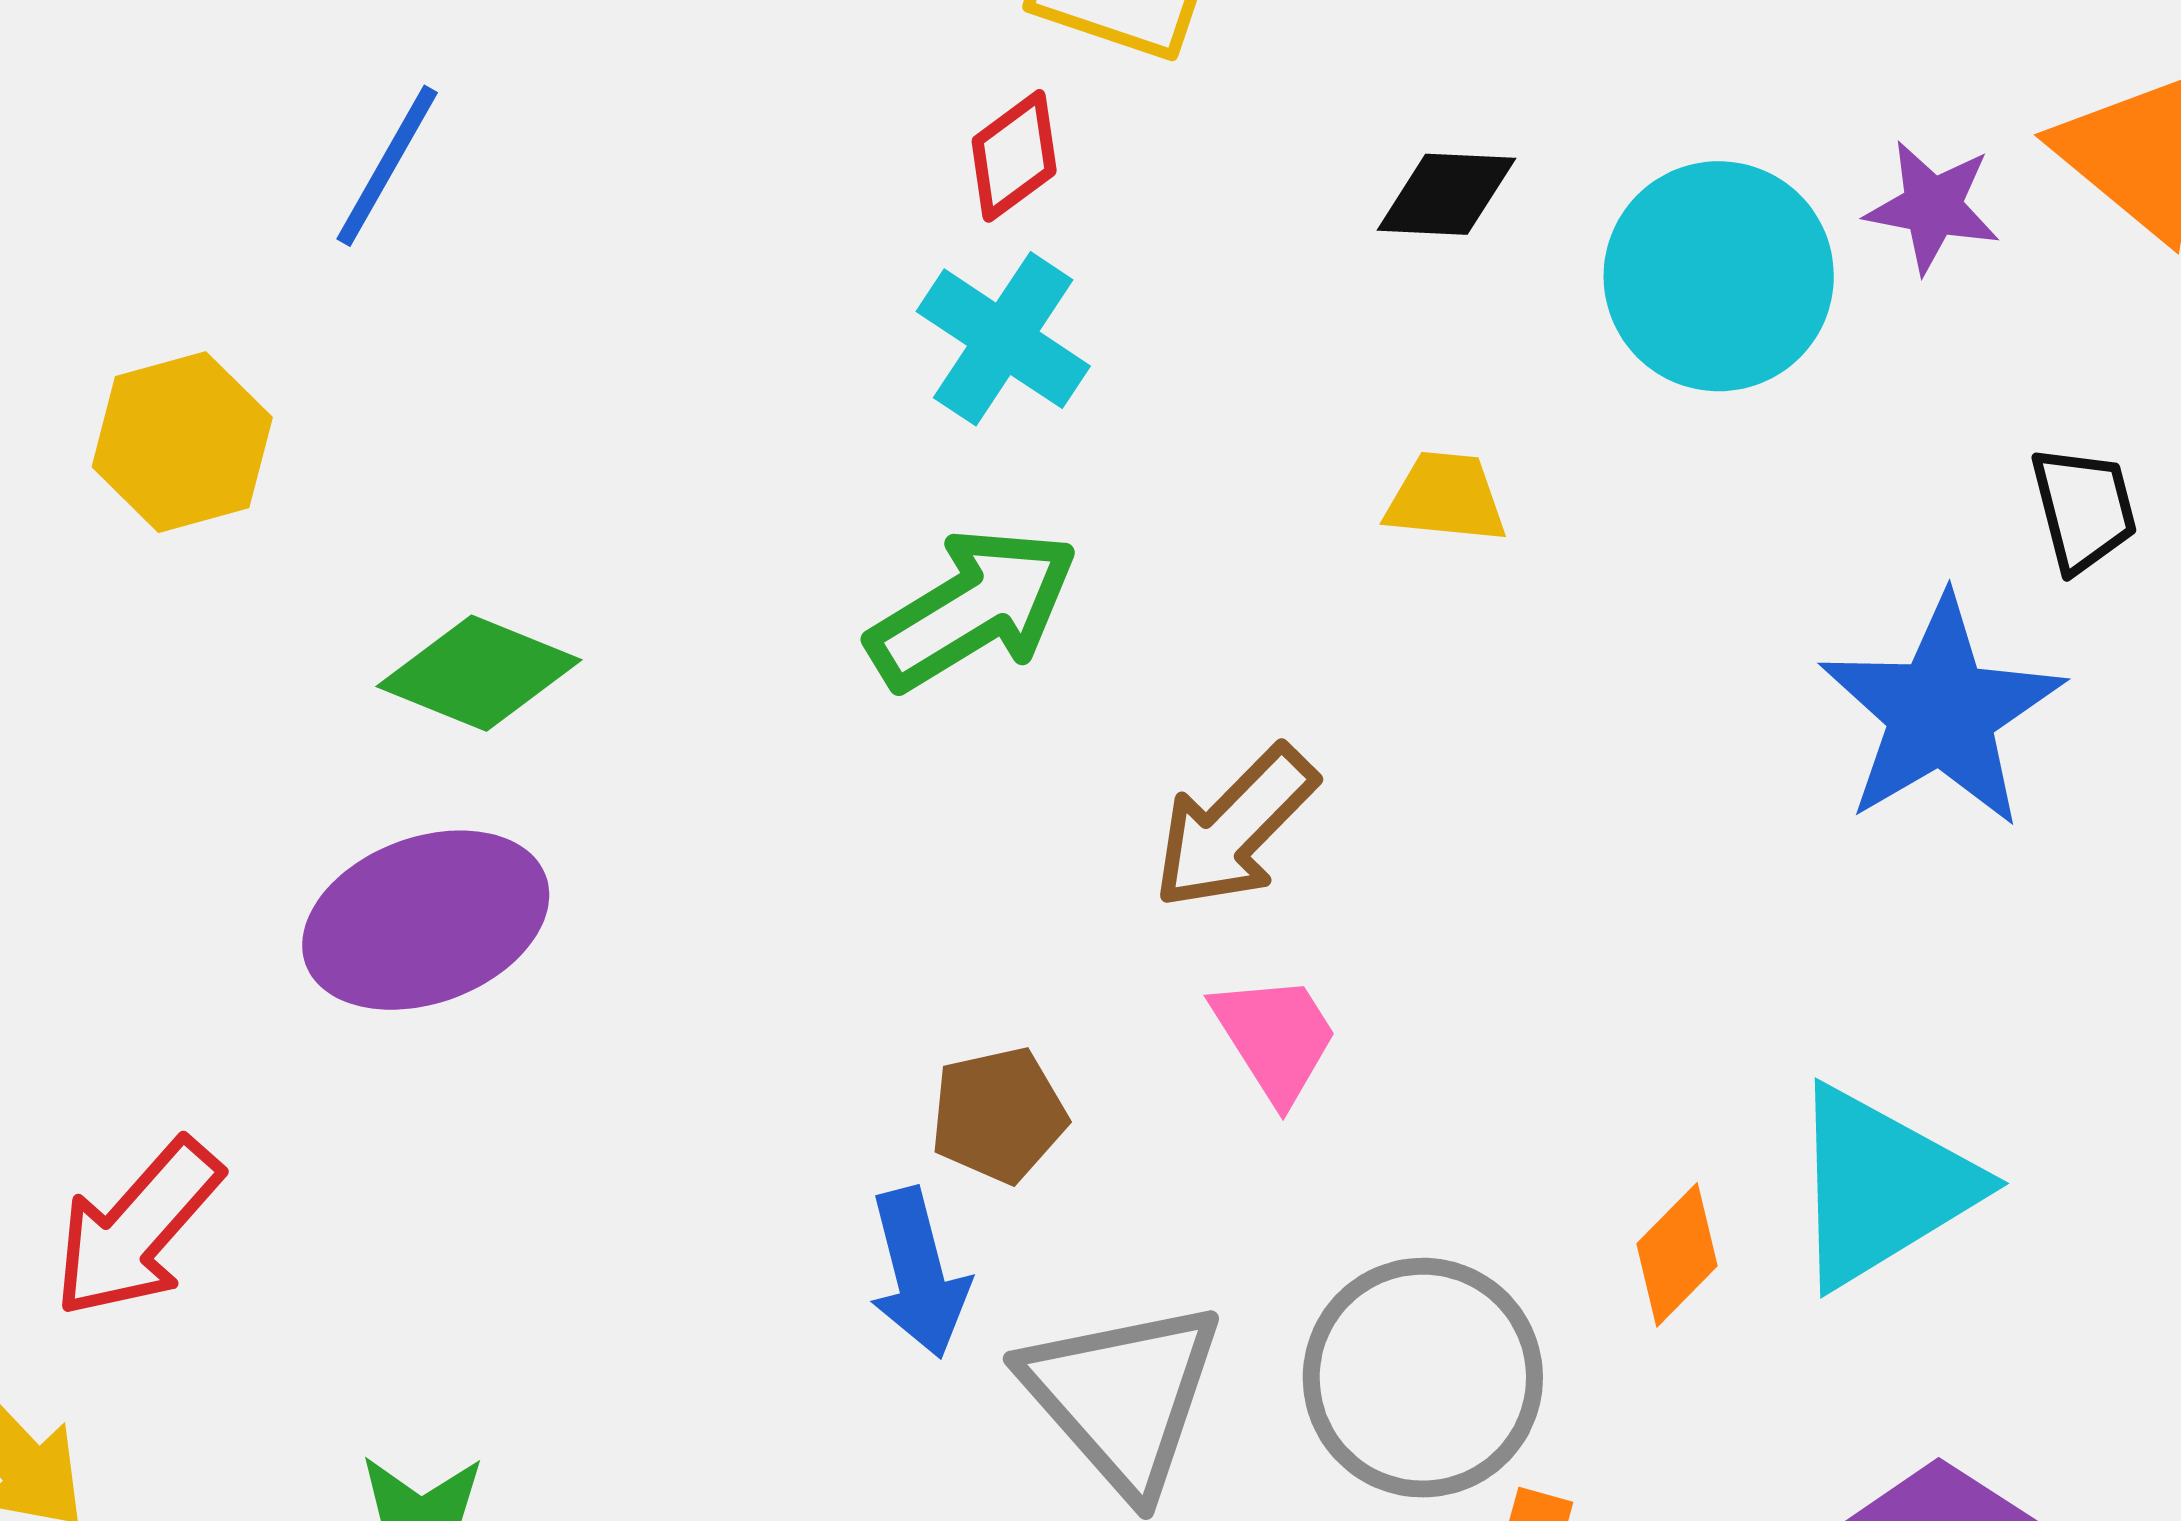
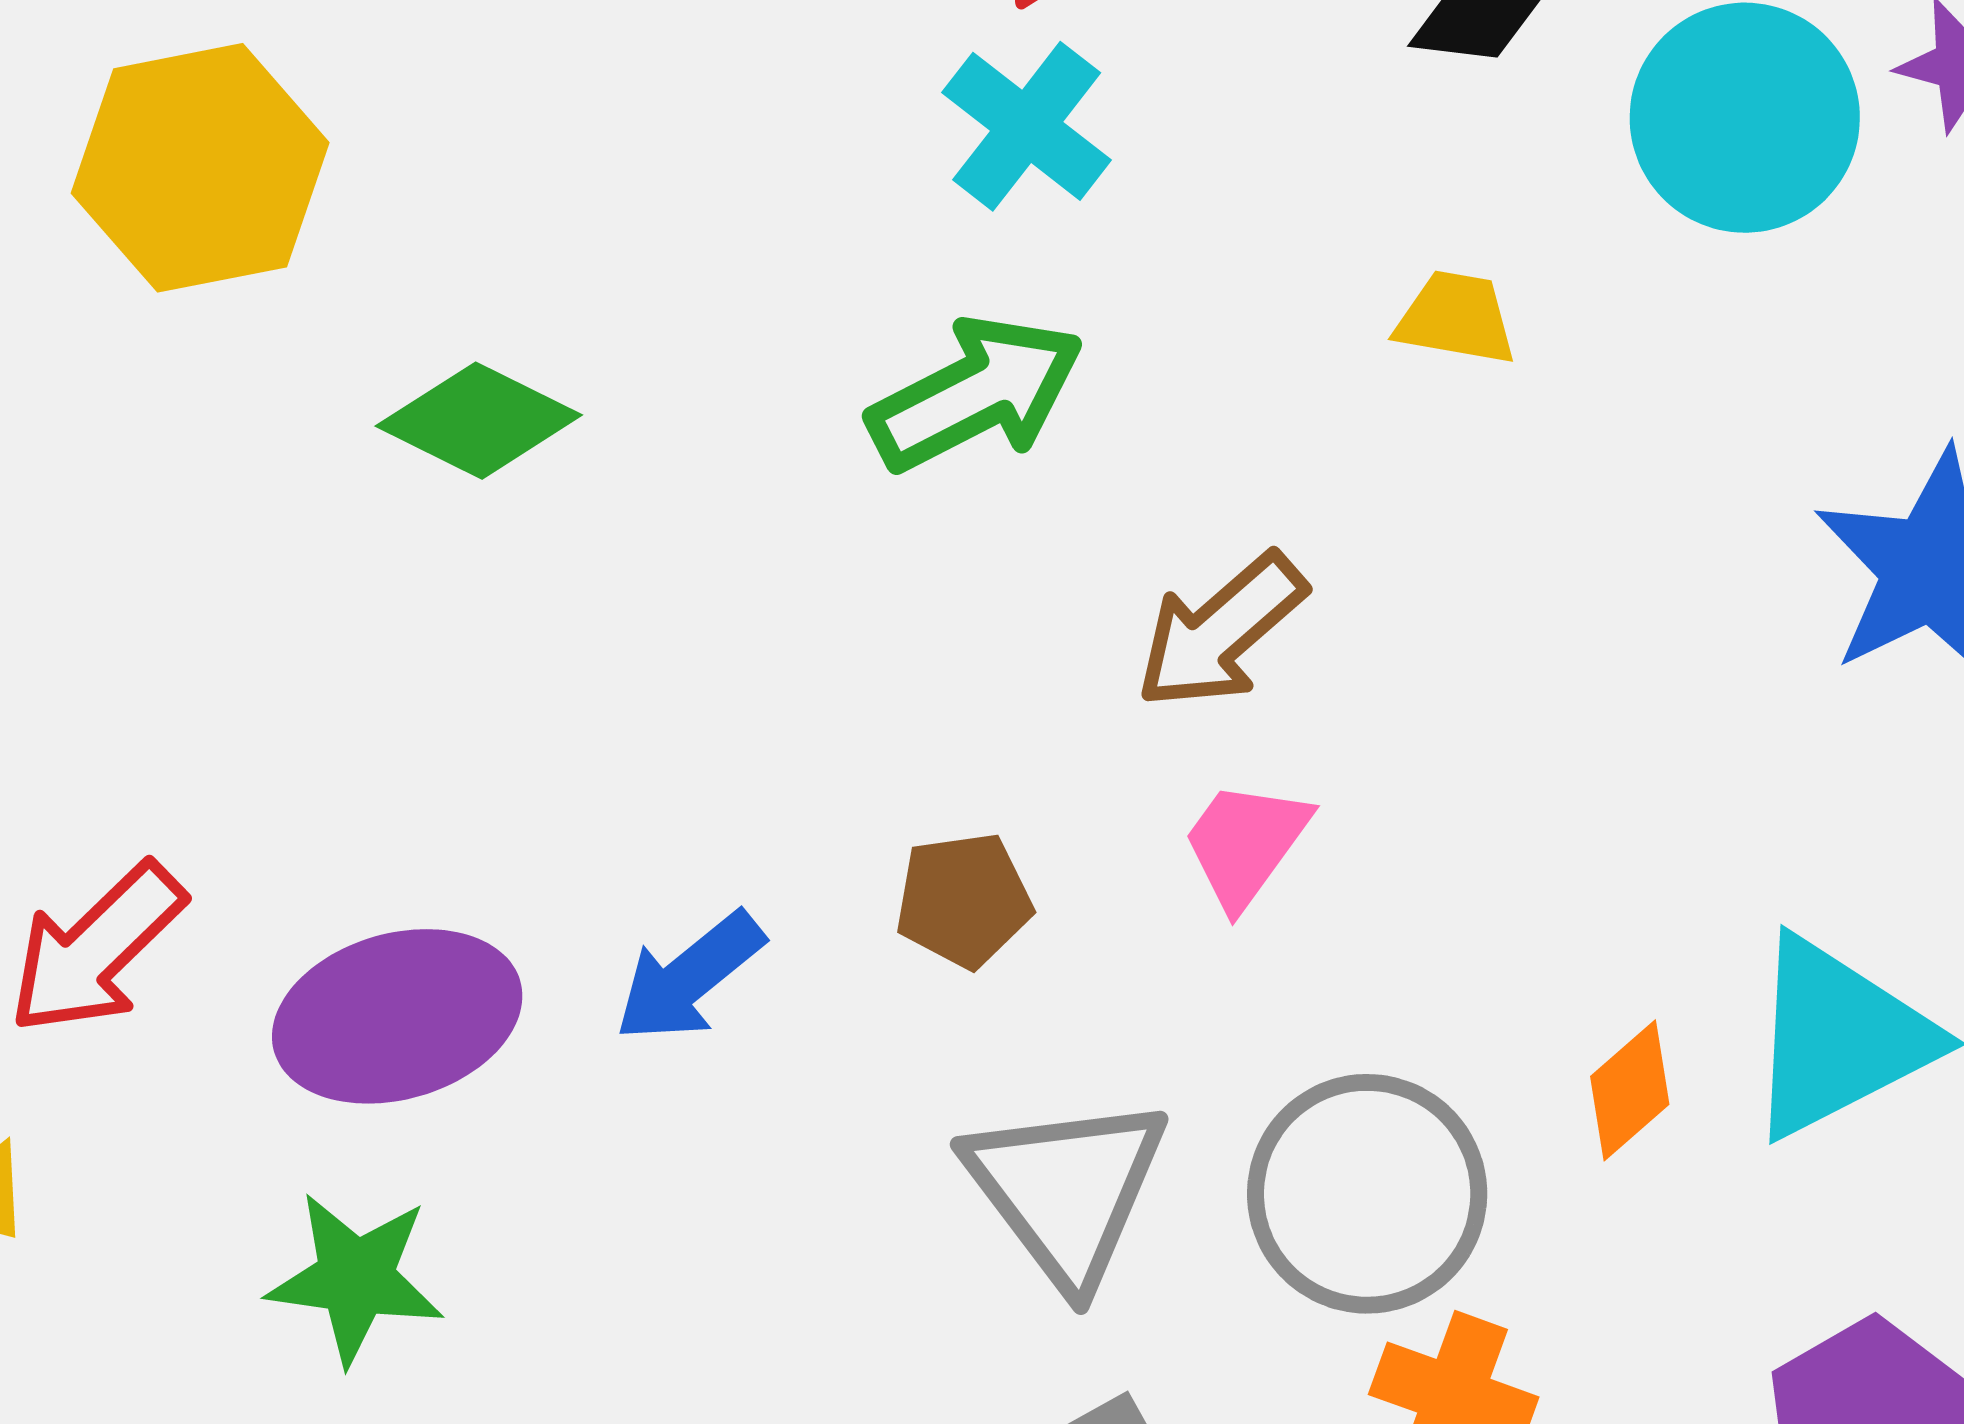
yellow hexagon: (182, 442) -> (200, 168), size x1.4
purple ellipse: (426, 920) -> (397, 1016), moved
pink trapezoid: (1275, 1038) -> (1246, 844), turned -116
blue arrow: (919, 1273) -> (689, 977), moved, turned 61

